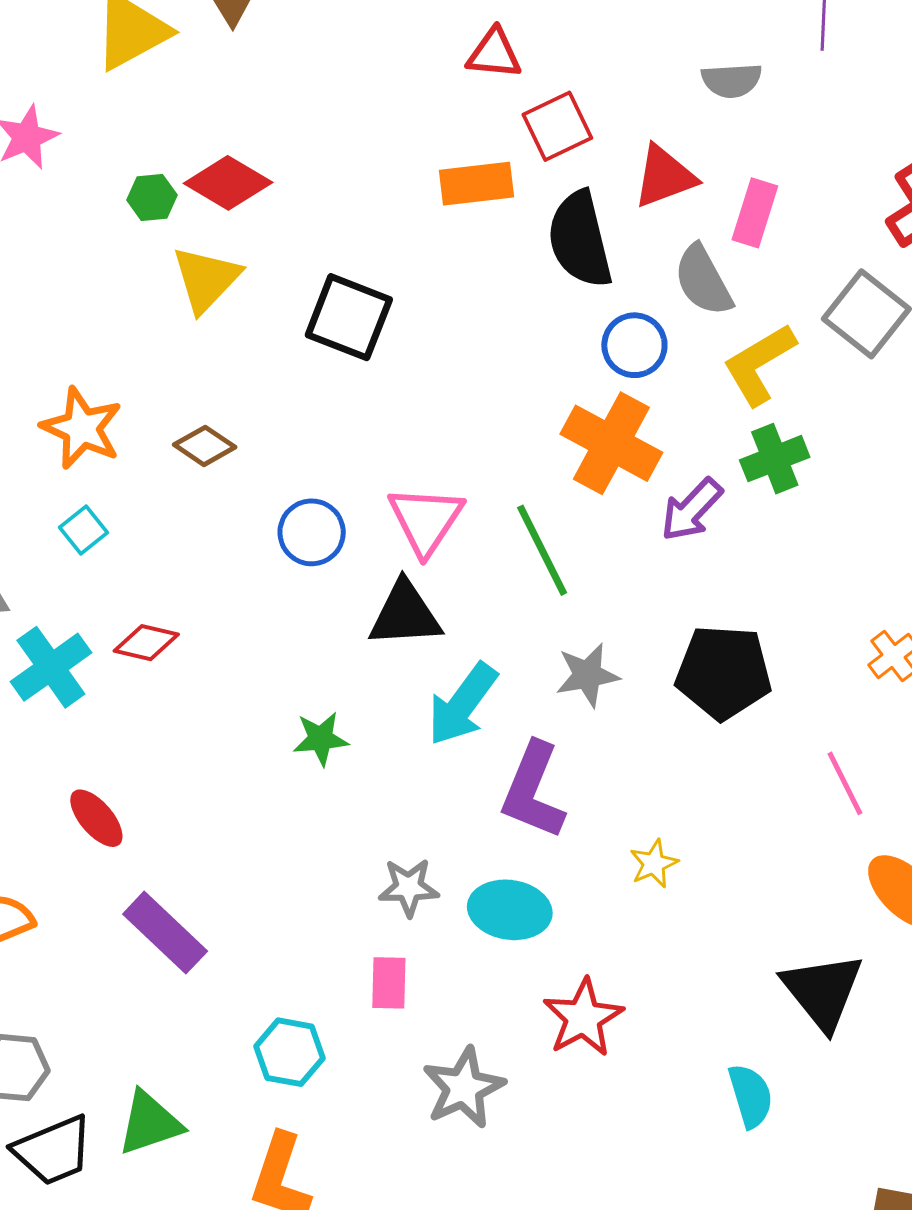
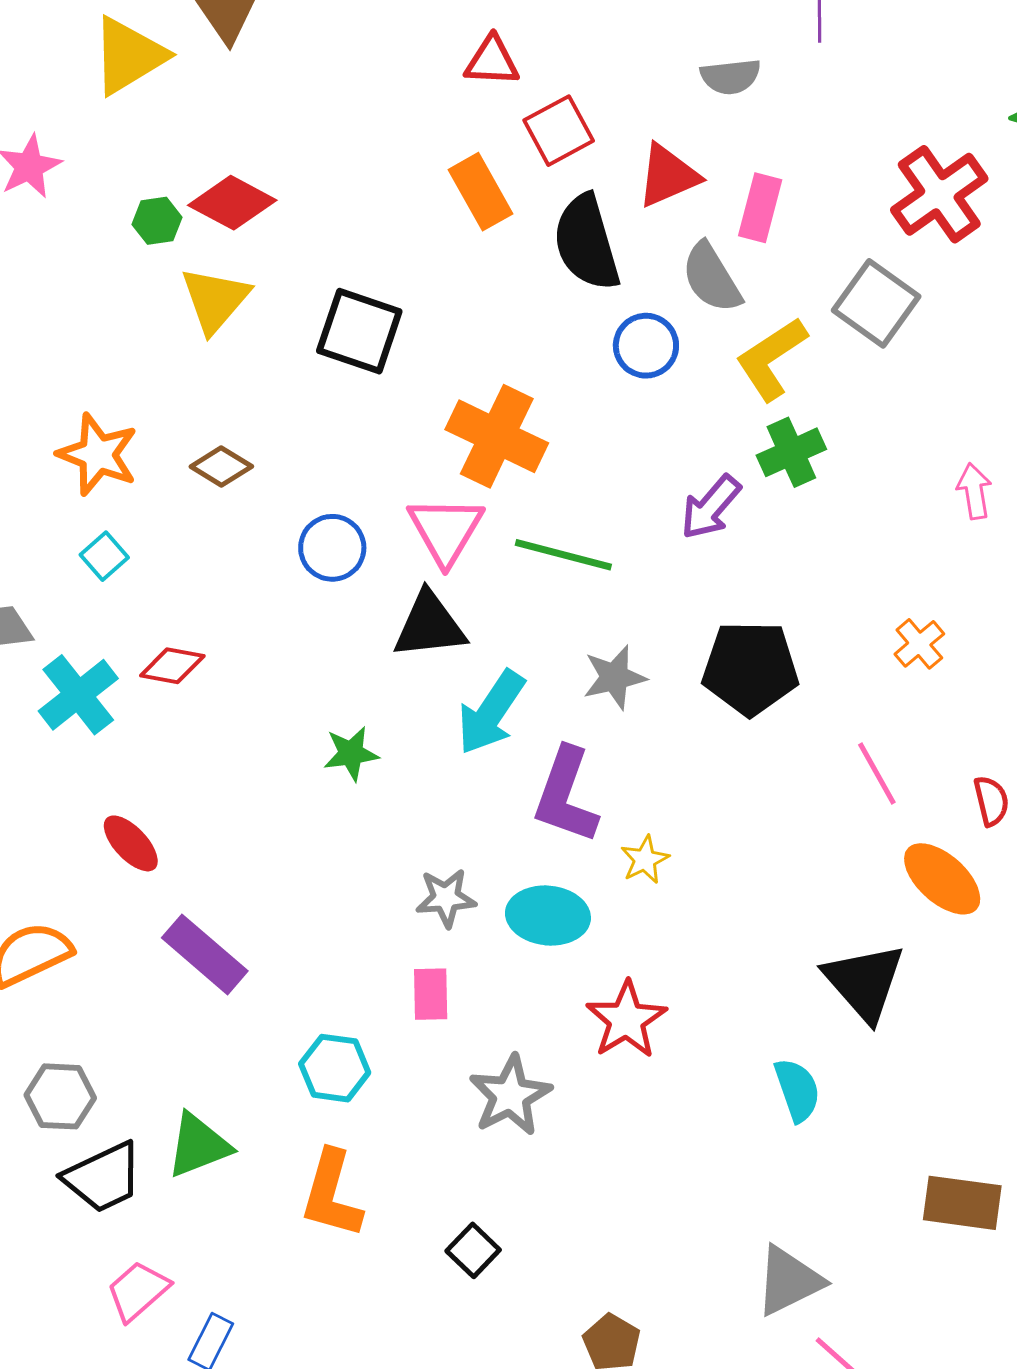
orange rectangle: (477, 184) -> (481, 192), turned 70
orange cross: (611, 443) -> (497, 436), moved
green line: (542, 550) -> (563, 555), turned -46
yellow star: (654, 864) -> (645, 860), moved

